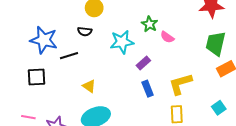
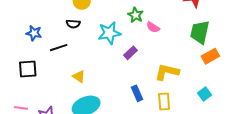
blue star: (44, 40) -> (34, 33), size x0.6
yellow L-shape: (180, 84) -> (167, 72), turned 30
blue rectangle: (148, 89) -> (137, 93), moved

